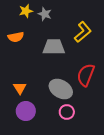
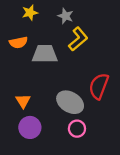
gray star: (45, 14) -> (65, 16), moved
yellow L-shape: (83, 32) -> (78, 39), moved
gray trapezoid: (54, 47) -> (45, 54), moved

